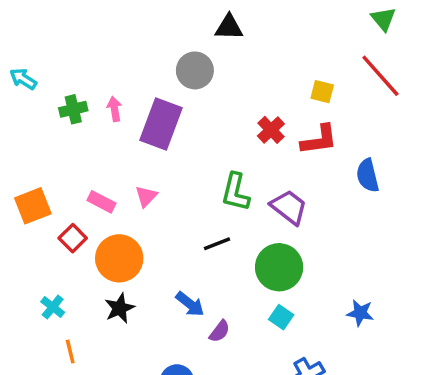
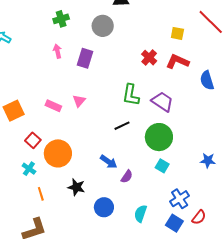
green cross: (73, 109) -> (61, 19), moved
purple rectangle: (161, 124) -> (85, 58), size x0.7
red L-shape: (319, 140) -> (177, 61), turned -145
red square: (73, 238) -> (33, 140), moved
orange circle: (119, 258) -> (58, 153), moved
black star: (120, 308) -> (76, 187), moved, turned -30

